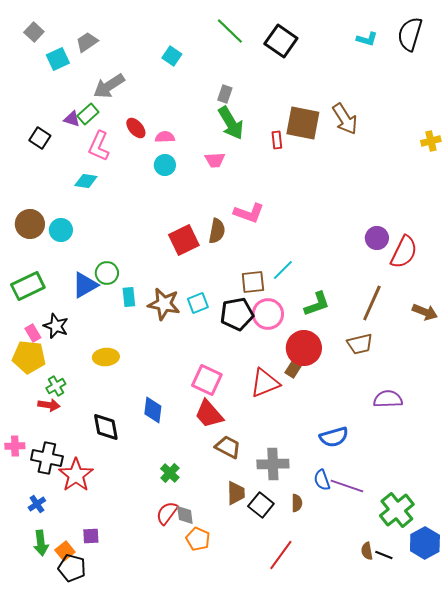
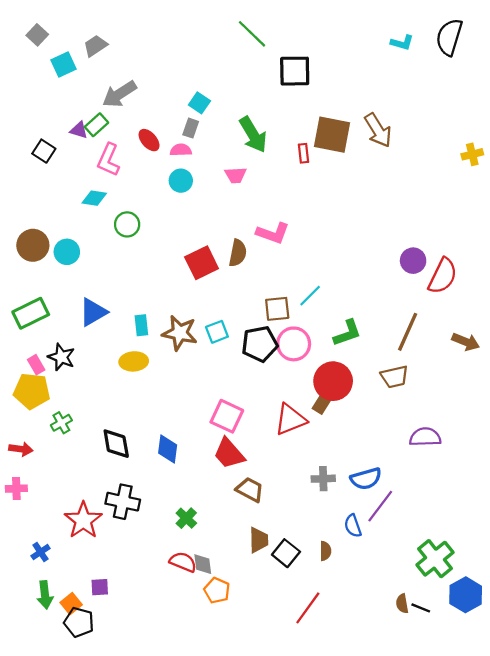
black square: (281, 41) -> (295, 71), moved, turned -36
cyan square: (172, 56) -> (199, 103), moved
gray rectangle: (225, 94) -> (191, 128), moved
green circle: (107, 273) -> (127, 224), moved
yellow ellipse: (106, 357) -> (134, 361), moved
red arrow: (49, 405) -> (21, 449), moved
black diamond: (106, 427) -> (116, 444), moved
black cross: (47, 458) -> (123, 502), moved
gray cross: (273, 464) -> (323, 479), moved, size x0.7
purple line: (347, 486) -> (380, 506), moved, turned -72
red semicircle: (167, 513) -> (183, 562), turned 75

